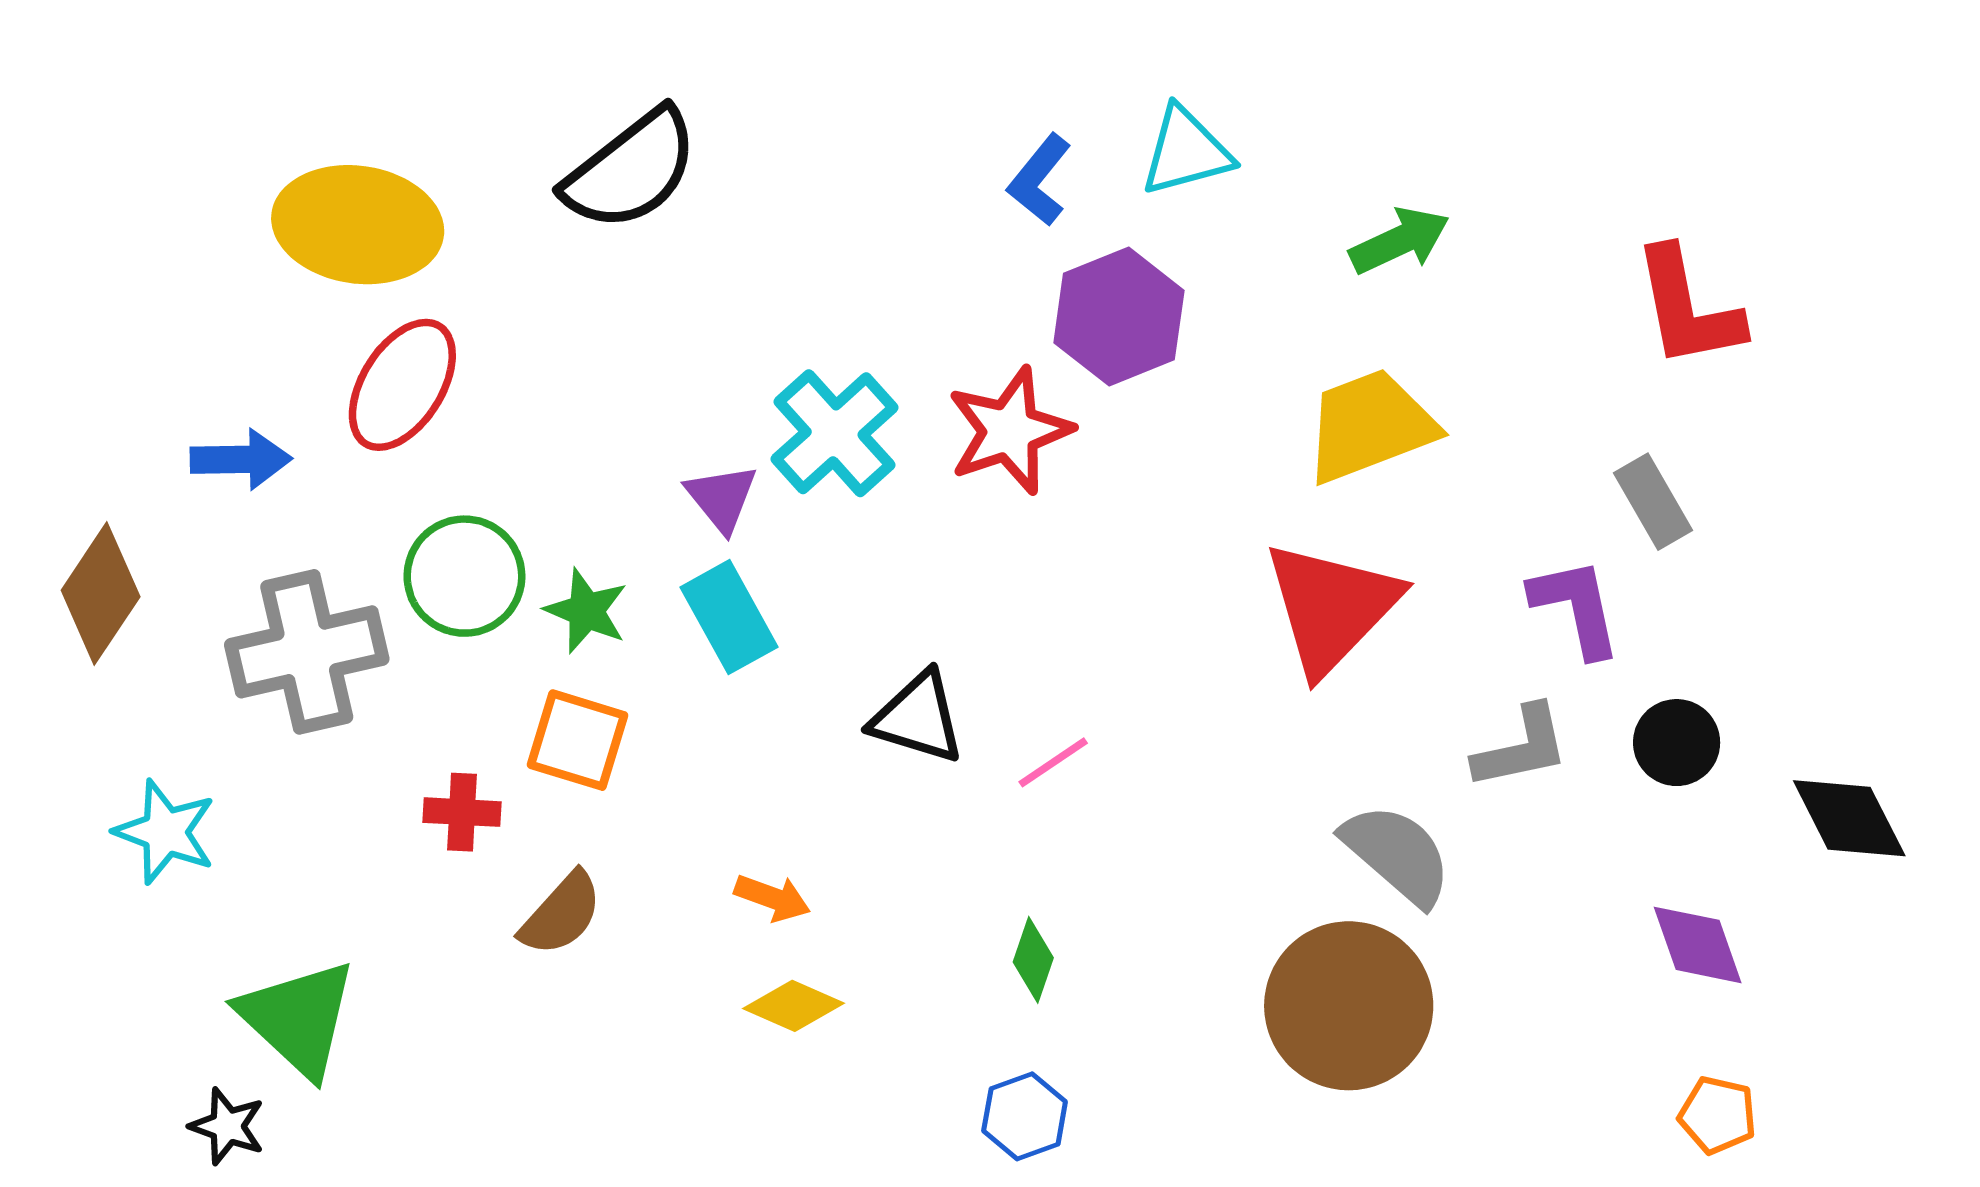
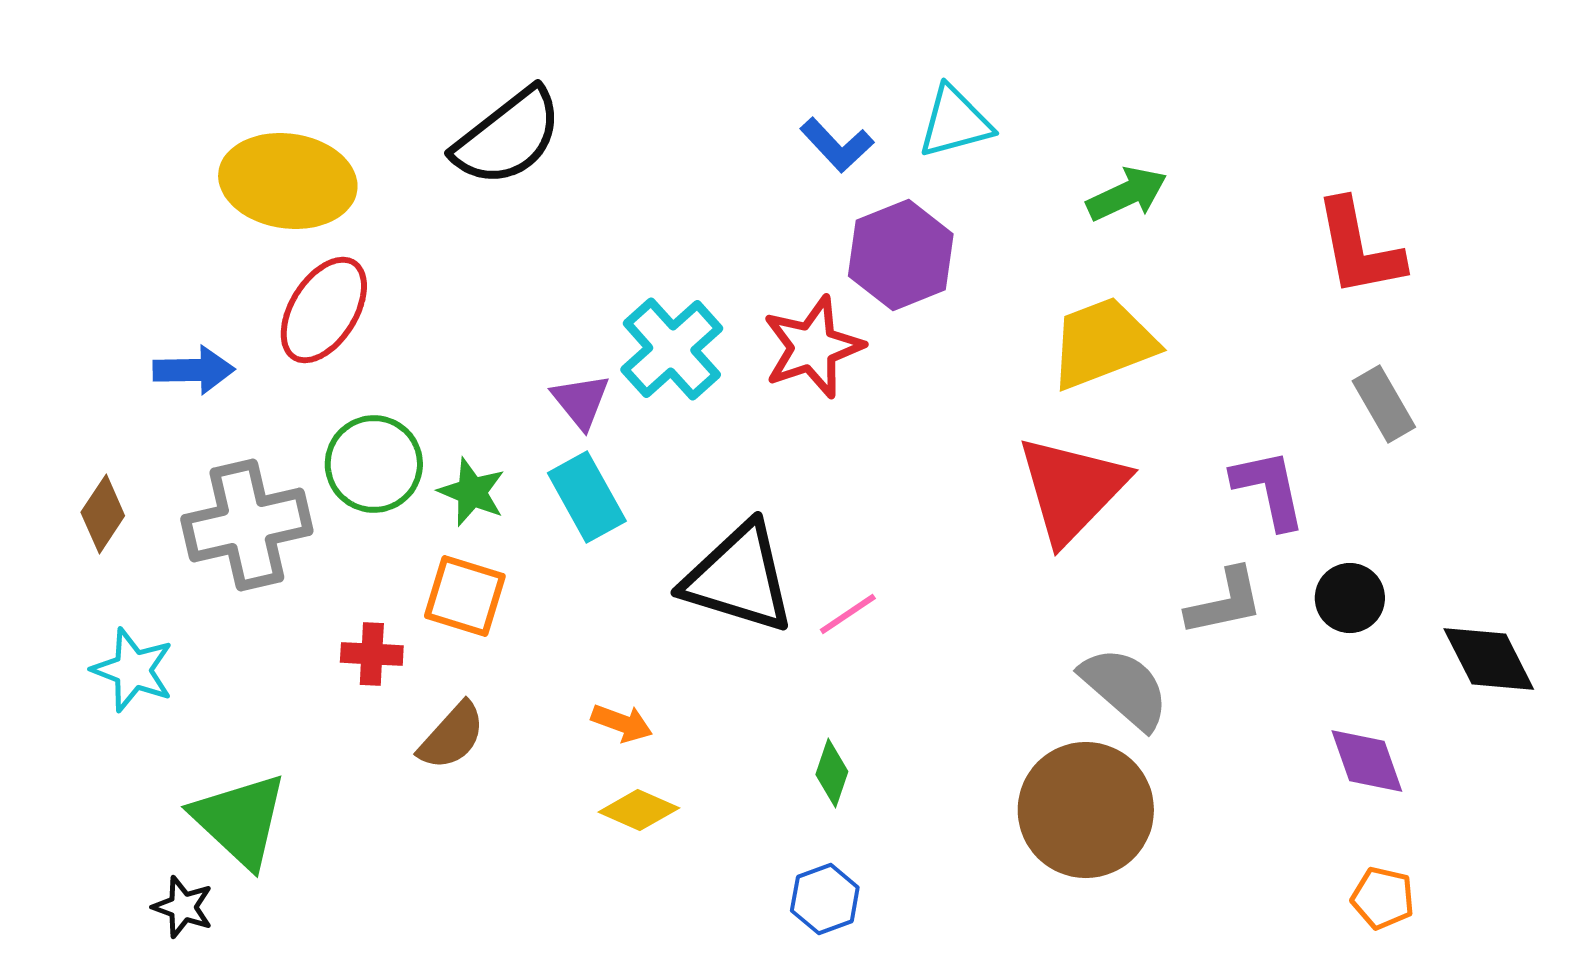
blue L-shape: (1039, 180) -> (837, 145), turned -82
gray rectangle: (1653, 502) -> (1384, 404), moved
brown diamond: (101, 594) -> (103, 514), moved, size x0.7
black triangle: (918, 718) -> (739, 578), size x1.5

